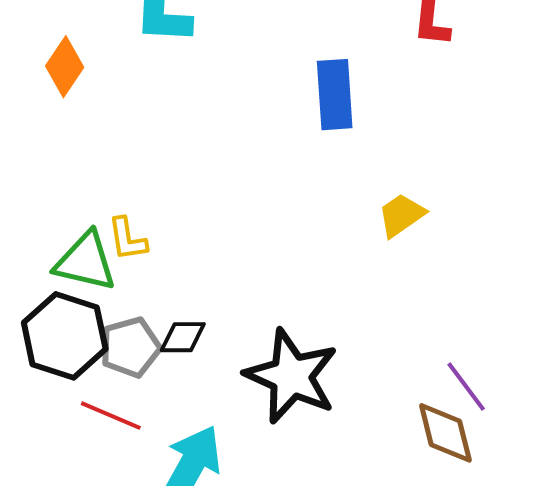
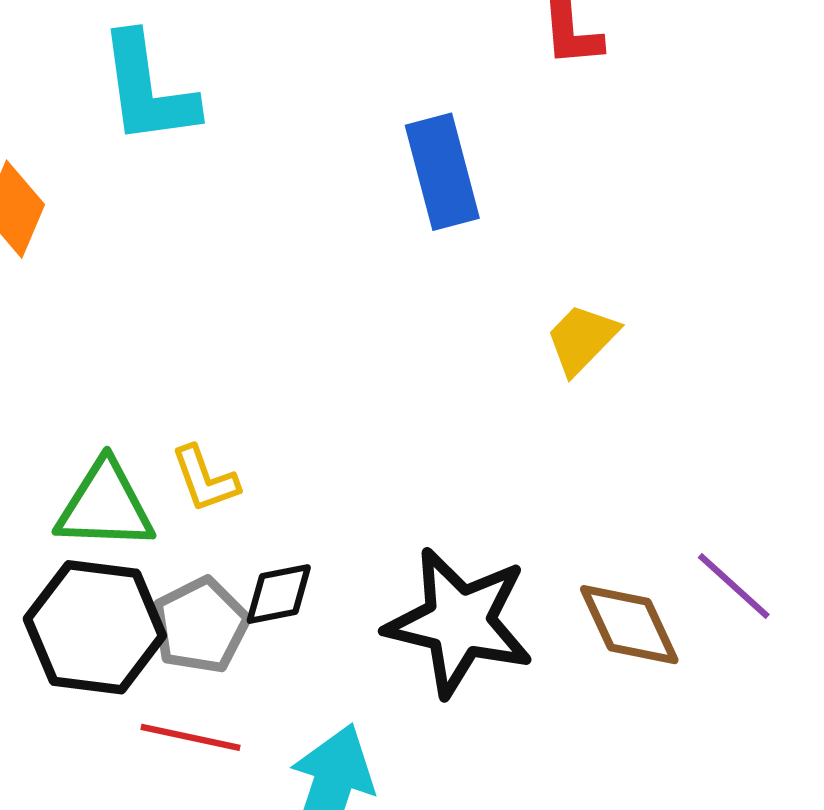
yellow L-shape: (127, 239) -> (205, 479), moved
brown diamond: (445, 433) -> (629, 625), moved

